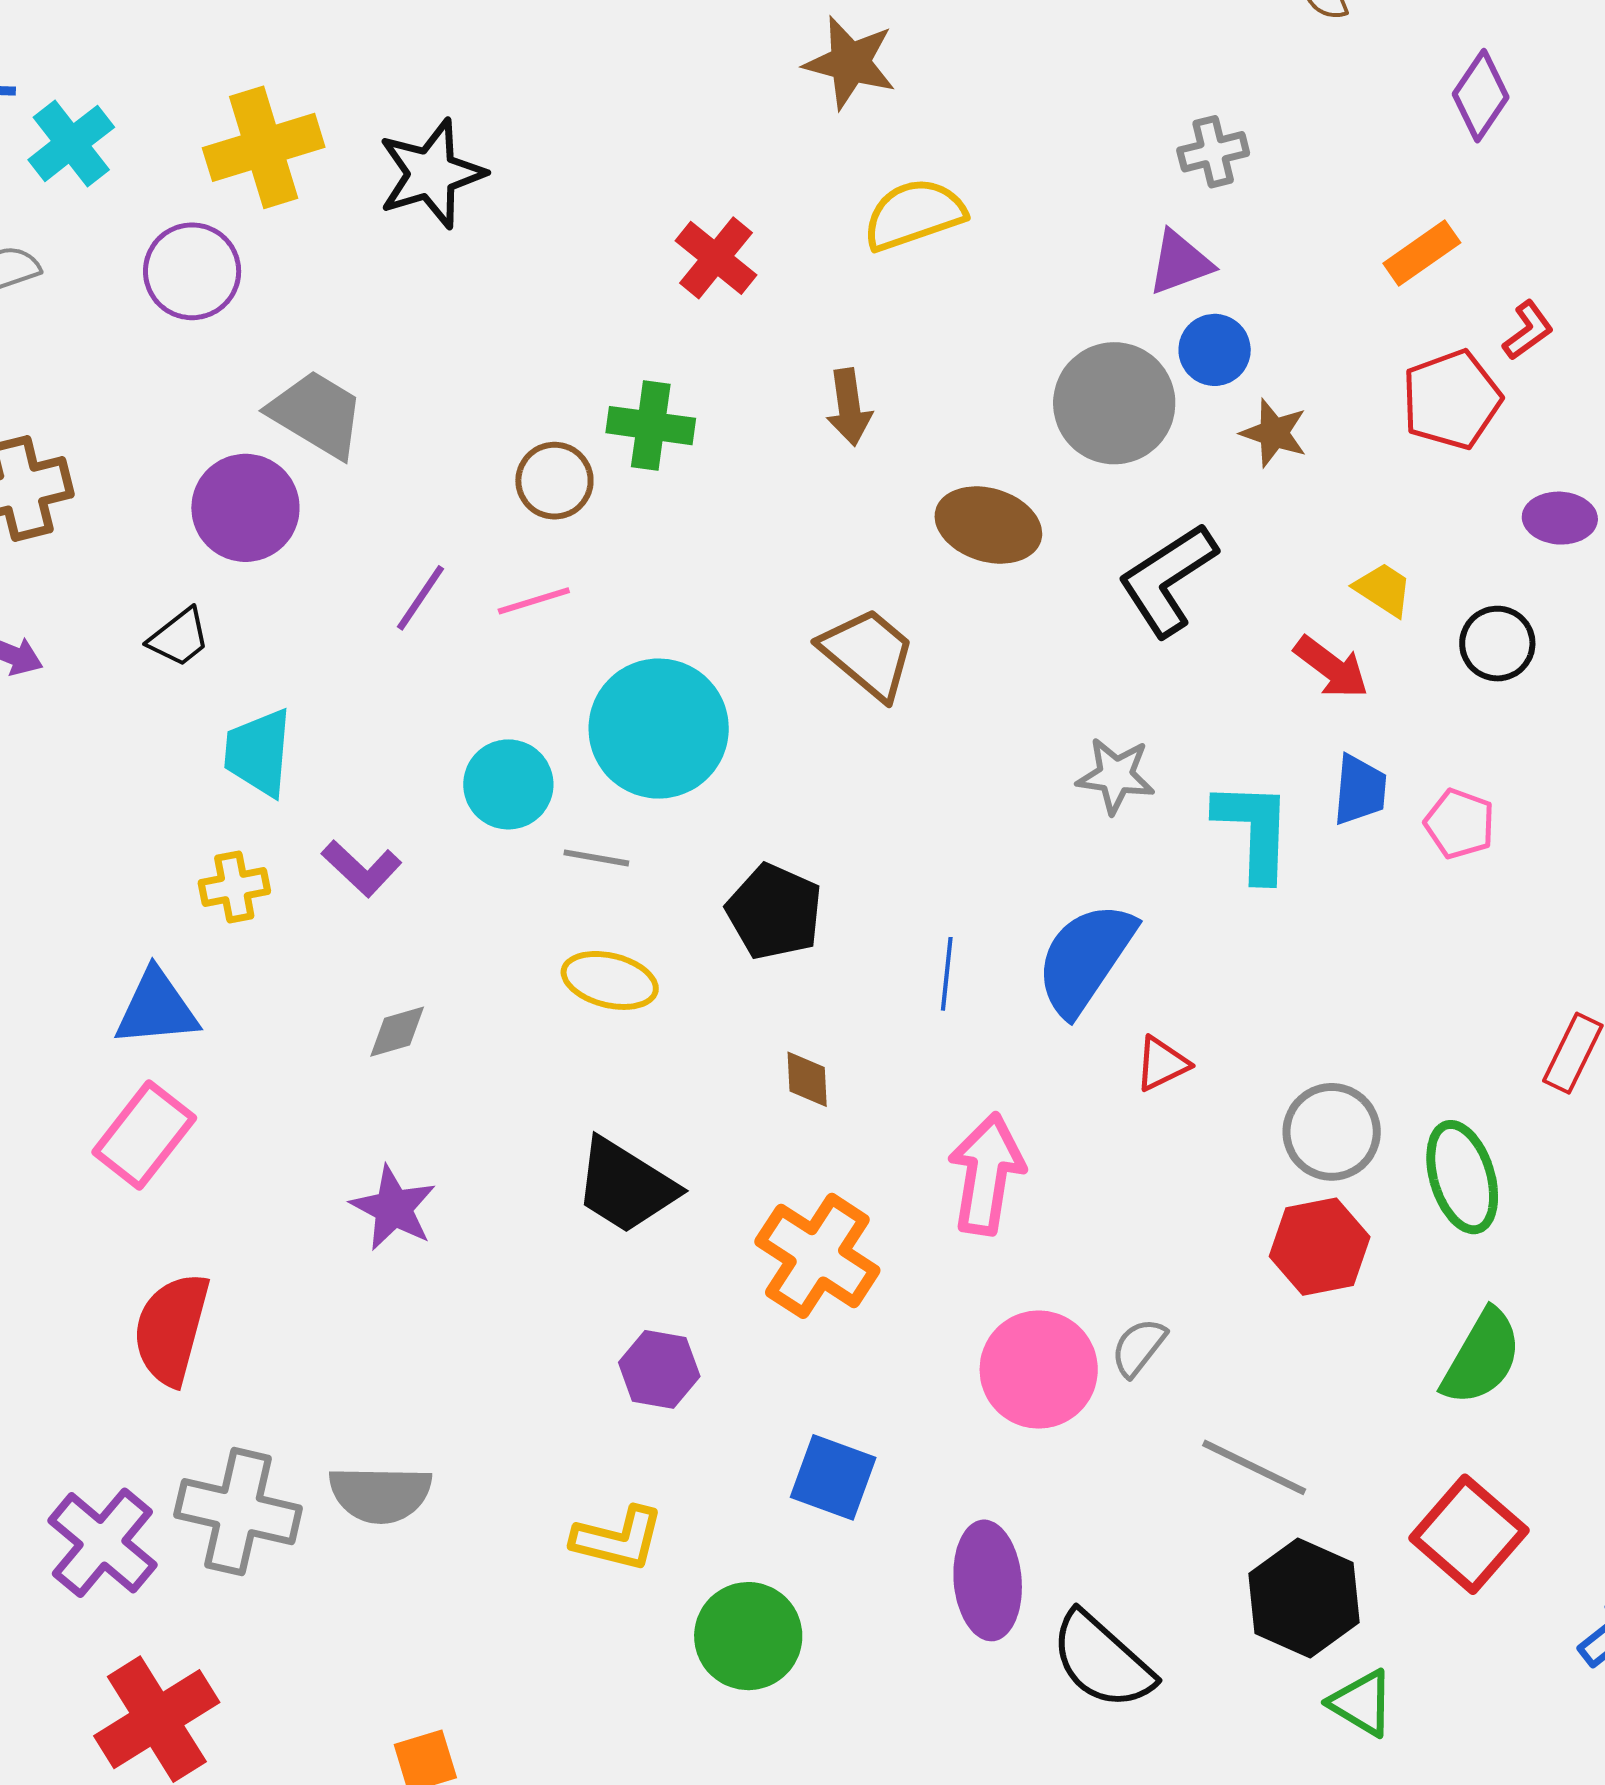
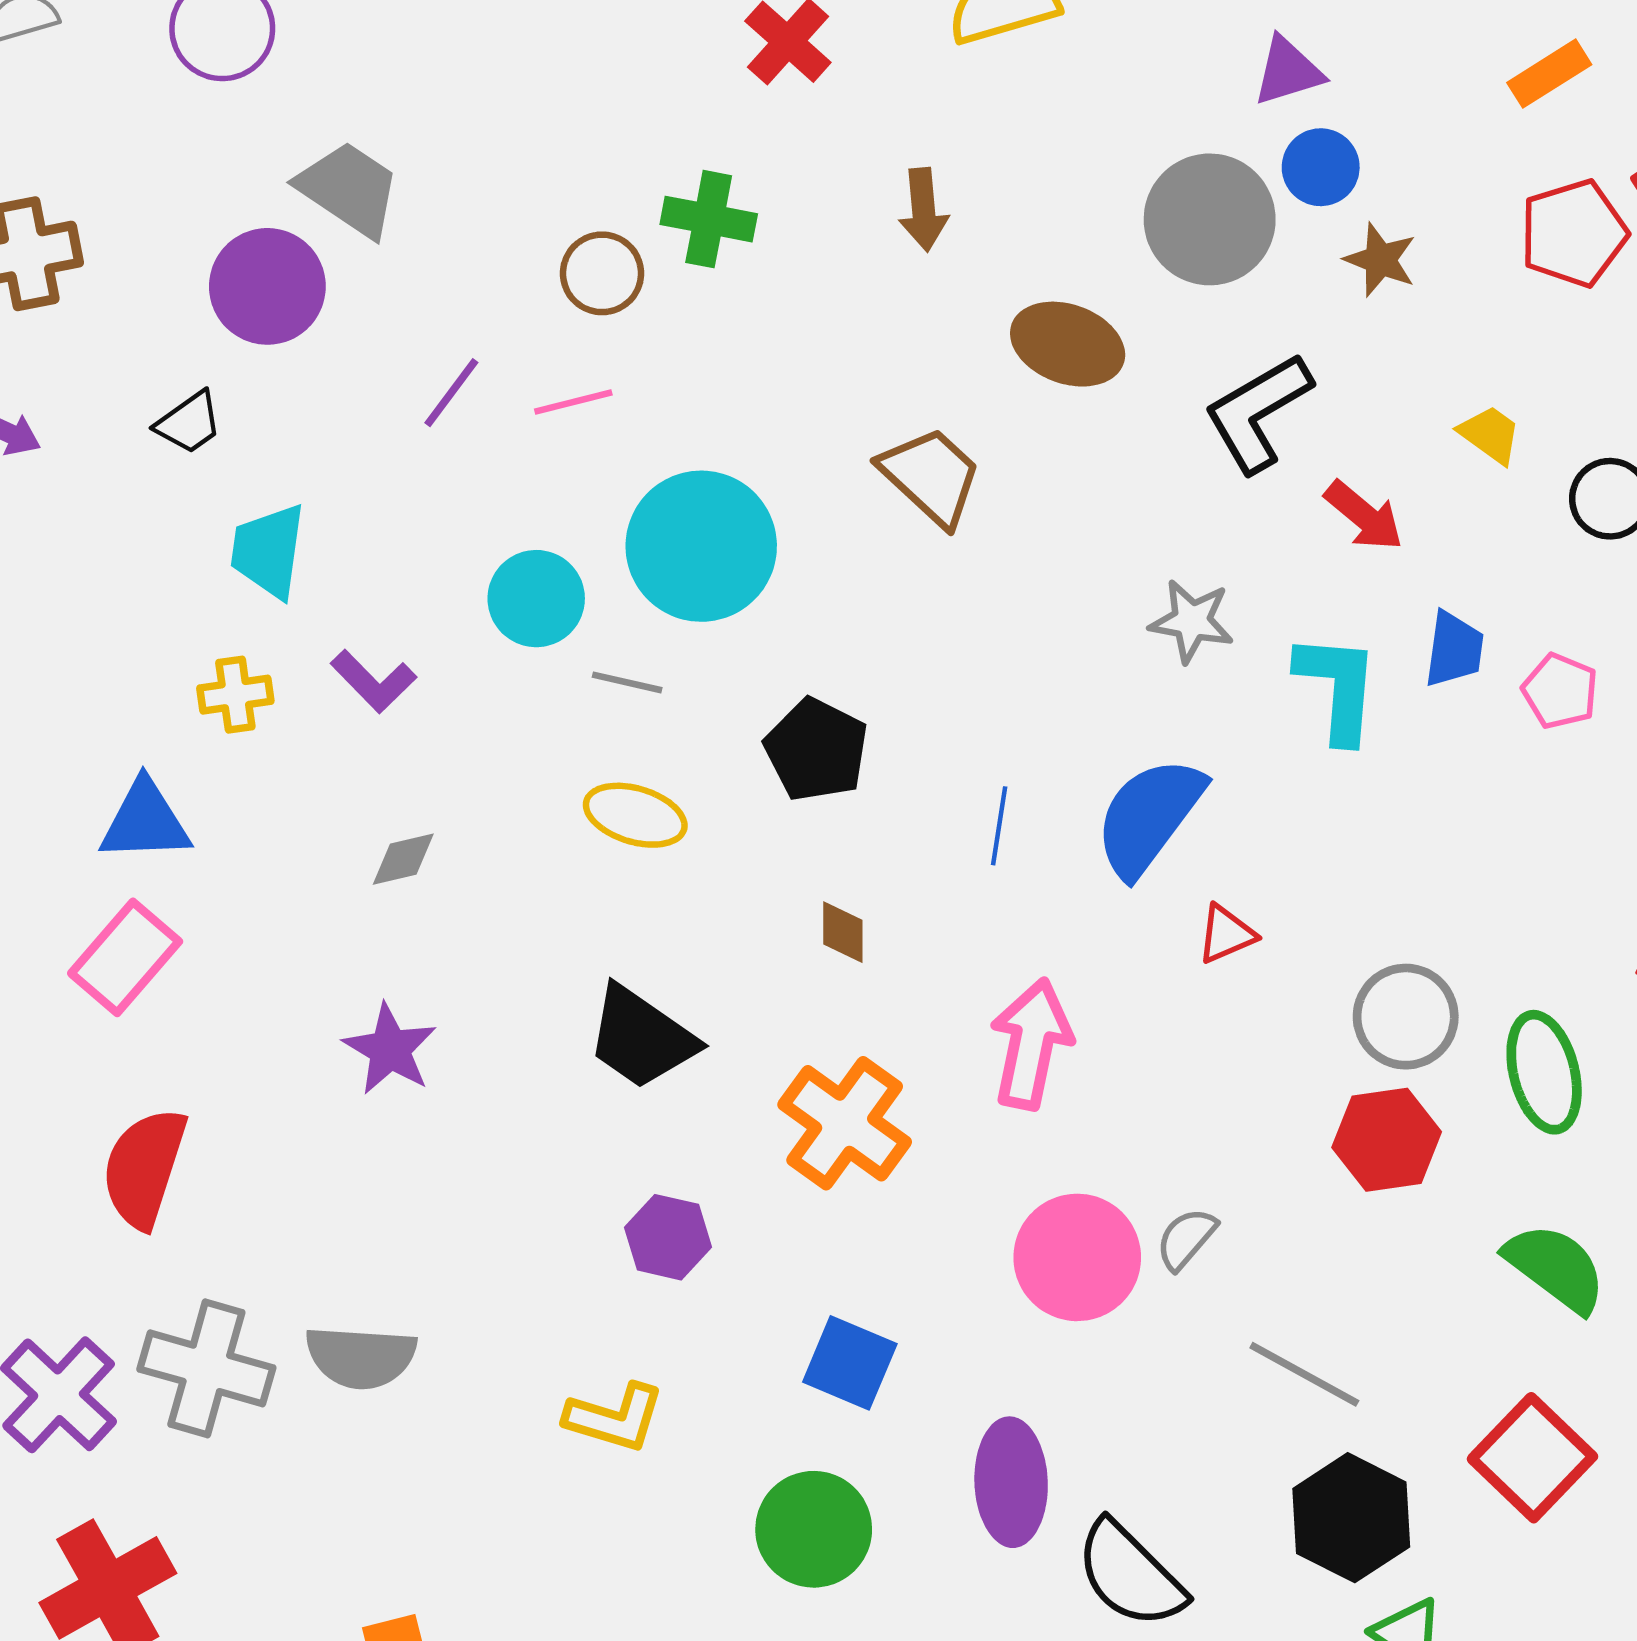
red arrow: (1331, 667) -> (1364, 516), moved
green semicircle: (1482, 1357) -> (1556, 1268), turned -86
green circle: (748, 1636) -> (814, 1529), moved

